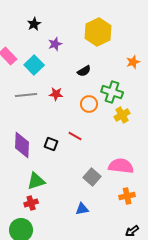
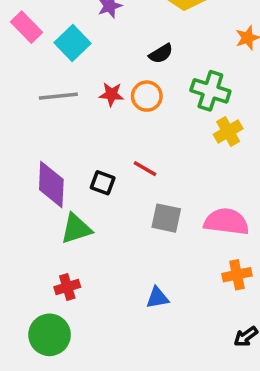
orange circle: (89, 104) -> (147, 96), moved
gray square: (92, 177) -> (166, 218), moved, turned -30
green triangle: (36, 181) -> (76, 229), moved

